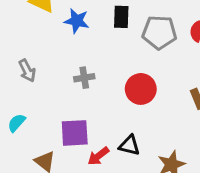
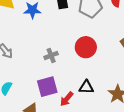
gray cross: (84, 78) -> (51, 55), moved

